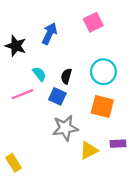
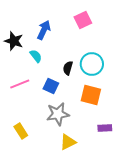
cyan semicircle: (39, 74) -> (36, 56), moved
black semicircle: (66, 76) -> (68, 68), moved
yellow triangle: (89, 150) -> (68, 142), moved
yellow rectangle: (13, 163) -> (21, 131), moved

